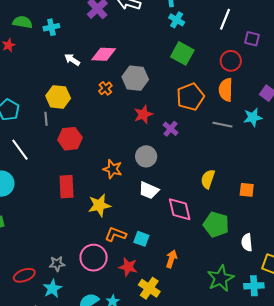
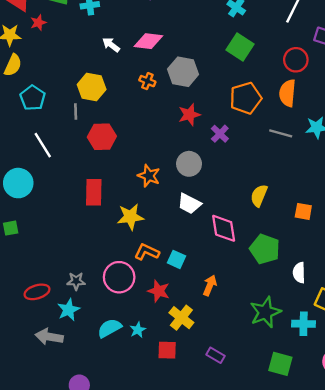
orange cross: (105, 88) -> (147, 81), turned -32

